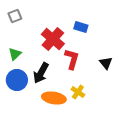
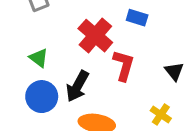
green triangle: (15, 54) -> (39, 58), turned -40
yellow cross: (78, 92) -> (161, 114), moved

